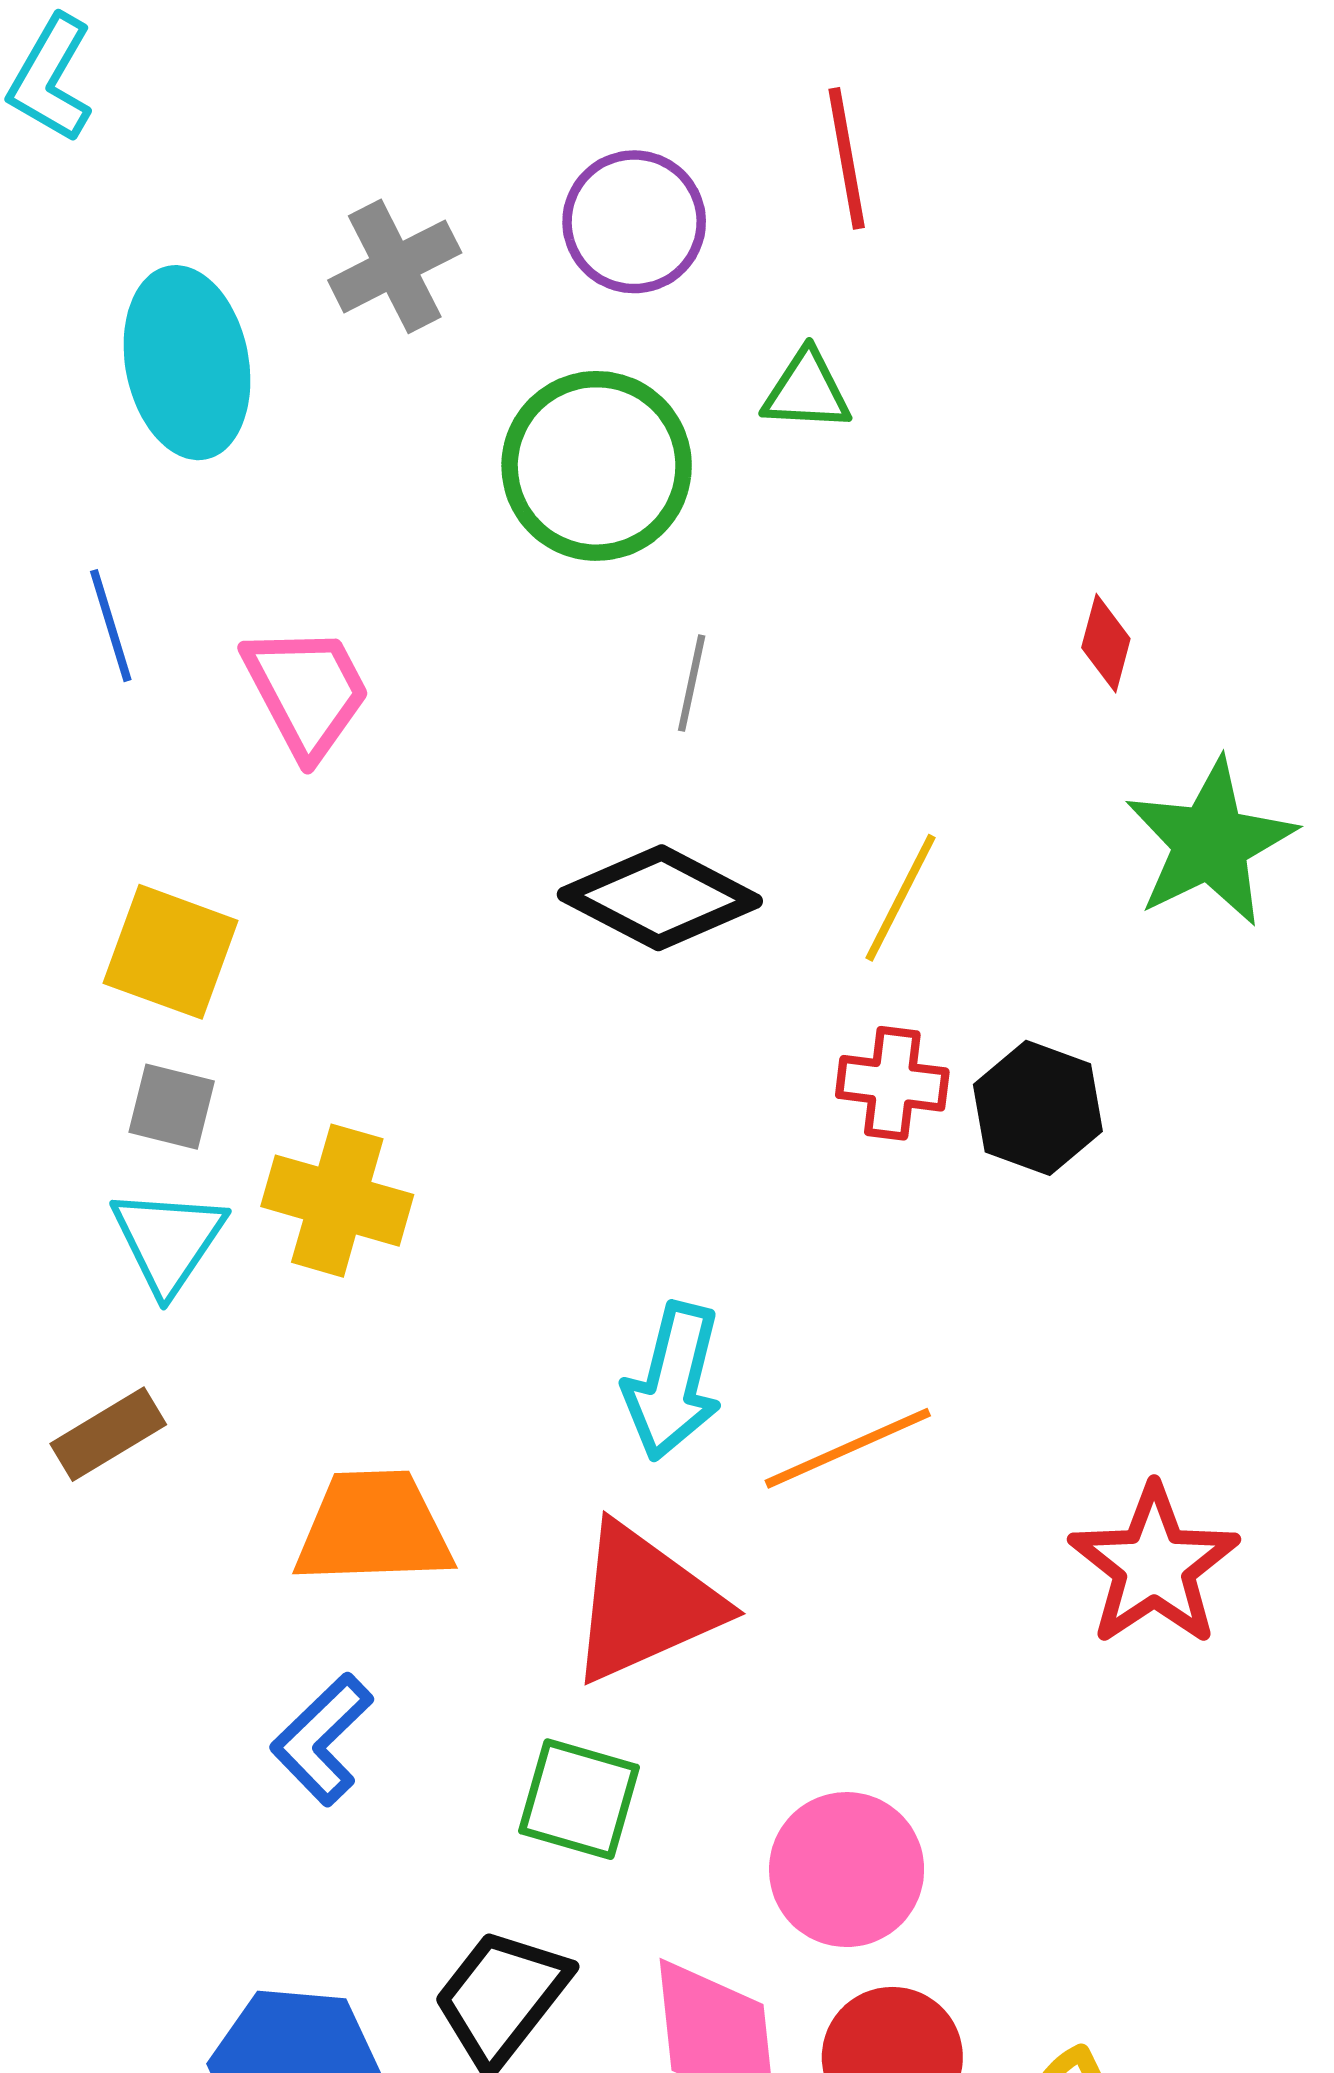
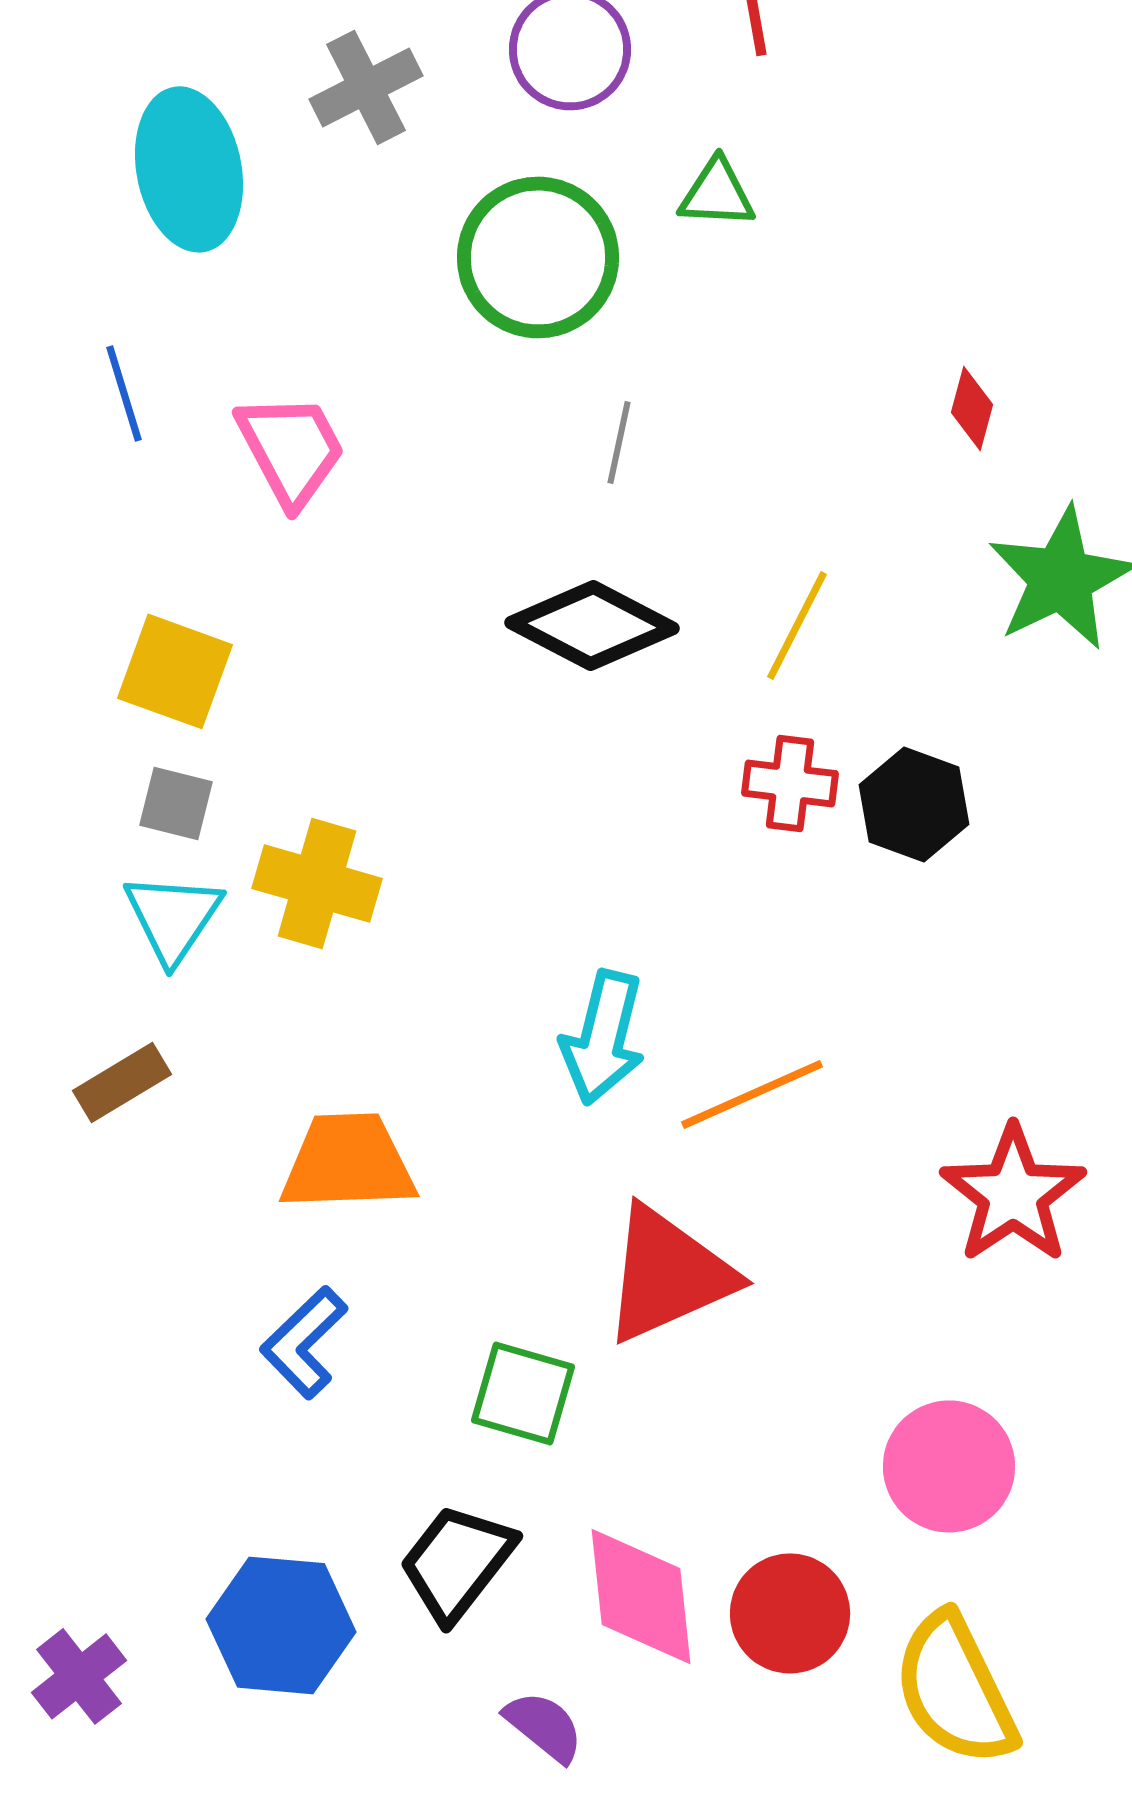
red triangle: (645, 1603) -> (668, 1274), moved
pink circle: (847, 1870) -> (949, 1466), moved

